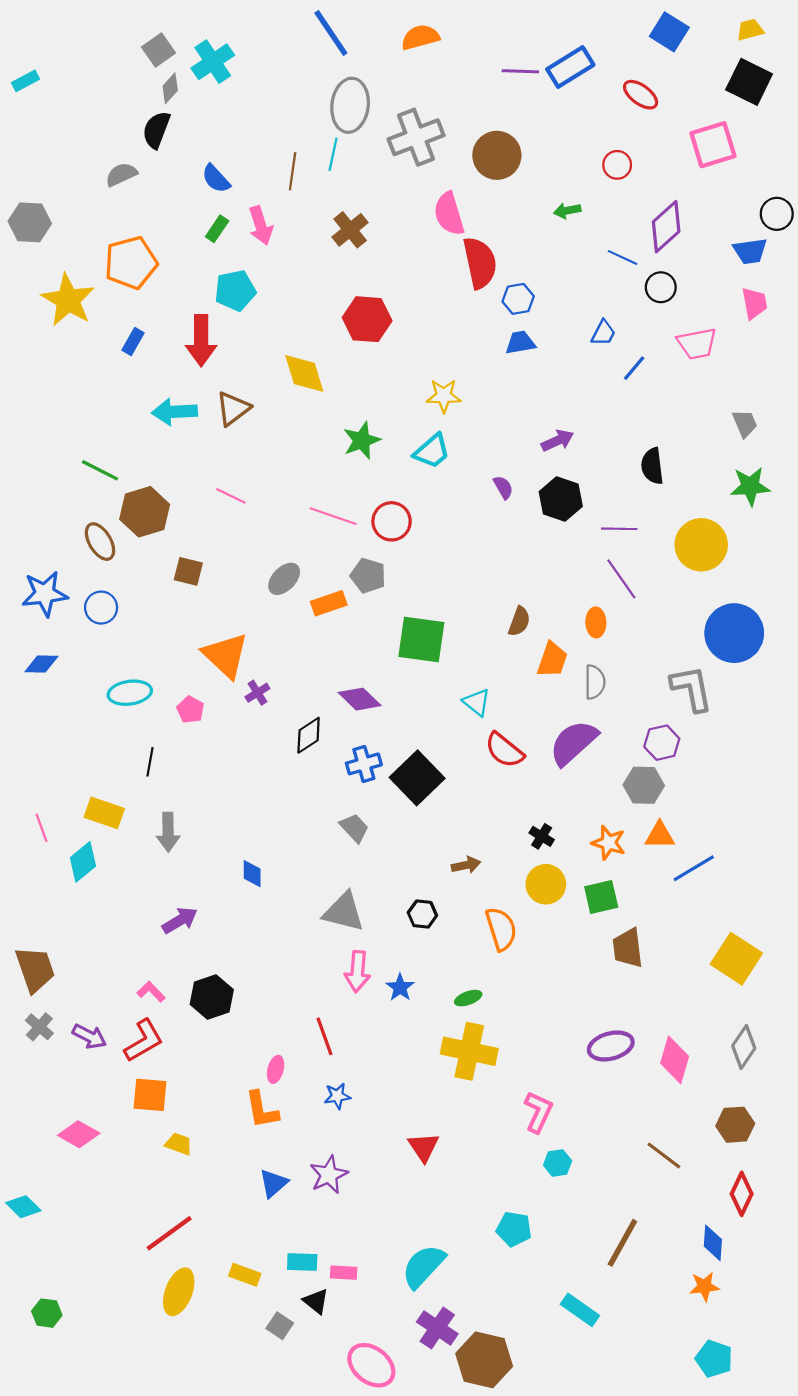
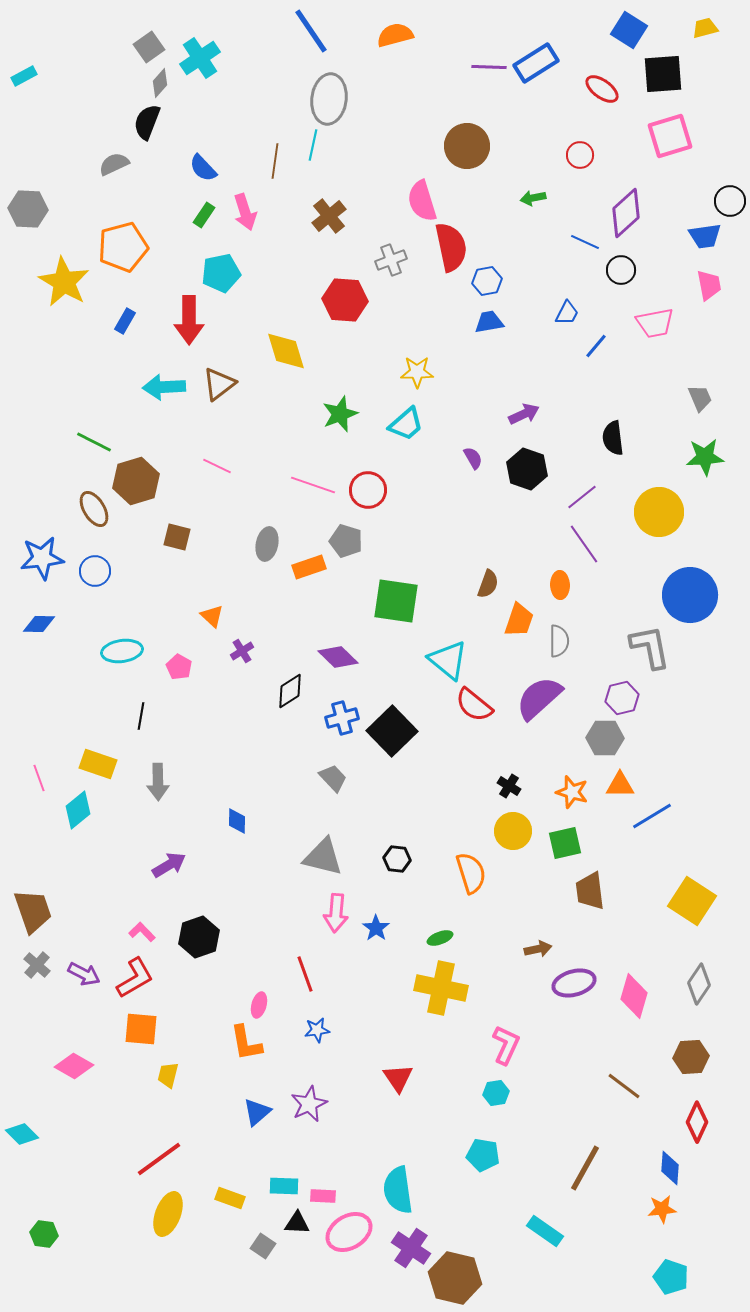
black square: (749, 82) -> (663, 74), moved, turned -30
gray cross: (416, 137) -> (391, 260), moved, size x0.6
purple line: (619, 529) -> (582, 497), turned -40
gray ellipse: (284, 579) -> (267, 544), turned -32
orange triangle: (226, 655) -> (212, 616), size x0.5
cyan triangle: (477, 702) -> (448, 660), size x1.5
brown arrow: (466, 865) -> (538, 949), moved
yellow trapezoid: (179, 1144) -> (168, 1075), turned -96
cyan hexagon: (558, 1163) -> (496, 1093), moved
cyan semicircle: (423, 1266) -> (398, 1190), turned -51
black triangle: (316, 1301) -> (297, 1223), turned -36
pink ellipse: (371, 1365) -> (349, 1232), moved, turned -69

